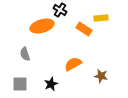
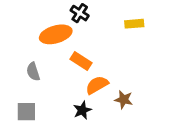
orange rectangle: (84, 29) -> (81, 61), moved
brown star: (101, 76) -> (124, 100), moved
black star: (51, 84) -> (82, 110), moved

